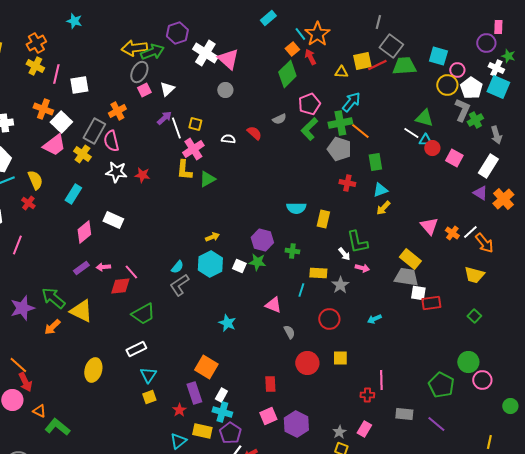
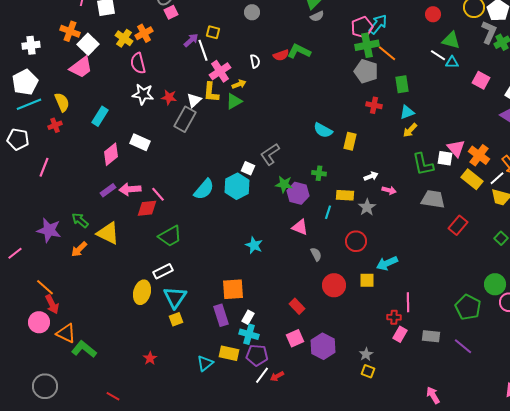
white triangle: (167, 89) -> (194, 100), moved
pink pentagon: (309, 104) -> (362, 27), moved
gray semicircle: (279, 119) -> (317, 16), moved
yellow square: (195, 124) -> (213, 32), moved
green L-shape: (309, 129) -> (299, 51), moved, turned 70
gray rectangle: (94, 131) -> (185, 119), moved
red semicircle: (254, 133) -> (281, 55), turned 119
white semicircle: (228, 139) -> (255, 61), turned 72
red circle: (432, 148) -> (433, 14), moved
yellow cross: (82, 154) -> (124, 38), moved
red cross: (28, 203) -> (55, 125), turned 32
cyan semicircle: (296, 208) -> (323, 130), turned 30
white line: (470, 232) -> (497, 178), moved
orange cross: (452, 233) -> (479, 155), size x1.5
yellow arrow: (212, 237) -> (239, 84), moved
purple hexagon: (262, 240) -> (298, 193), moved
green L-shape: (357, 242) -> (423, 164), moved
white arrow: (344, 254) -> (371, 176), turned -72
yellow rectangle: (410, 259) -> (472, 179), moved
white square: (239, 266) -> (248, 168), moved
pink arrow: (103, 267) -> (130, 189), size x1.5
cyan semicircle: (177, 267) -> (204, 189), size x1.6
gray L-shape: (179, 285) -> (270, 154), moved
white square: (418, 293) -> (445, 158), moved
green arrow: (53, 298) -> (80, 220), size x0.7
red rectangle: (431, 303) -> (458, 225), turned -42
purple star: (22, 308) -> (49, 230), turned 30
cyan arrow: (374, 319) -> (387, 263), moved, size x1.5
orange square: (206, 367) -> (233, 289), turned -35
yellow ellipse: (93, 370) -> (142, 292), moved
cyan triangle: (148, 375) -> (175, 297), size x1.4
red rectangle: (270, 384) -> (297, 306), turned -42
red star: (179, 410) -> (150, 358), moved
orange triangle: (39, 411) -> (66, 333), size x1.5
pink rectangle: (364, 429) -> (400, 334), moved
purple pentagon: (230, 433) -> (257, 355), turned -30

